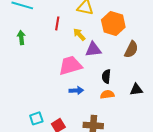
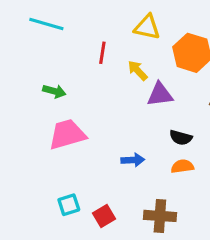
green arrow: (21, 37) -> (54, 91), moved, turned 112
pink trapezoid: (70, 65) -> (67, 134), moved
black semicircle: (106, 76) -> (181, 138), turned -80

